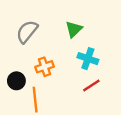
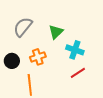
green triangle: (74, 29) -> (56, 32), moved
black circle: (16, 81) -> (12, 61), moved

